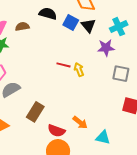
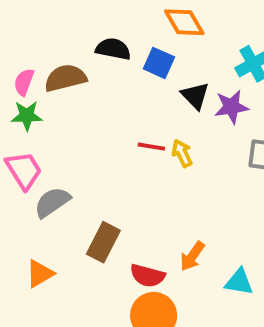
brown semicircle: (22, 26) -> (65, 78), size x1.5
black triangle: (88, 26) -> (195, 96), moved
orange arrow: (80, 122) -> (192, 256), turned 91

